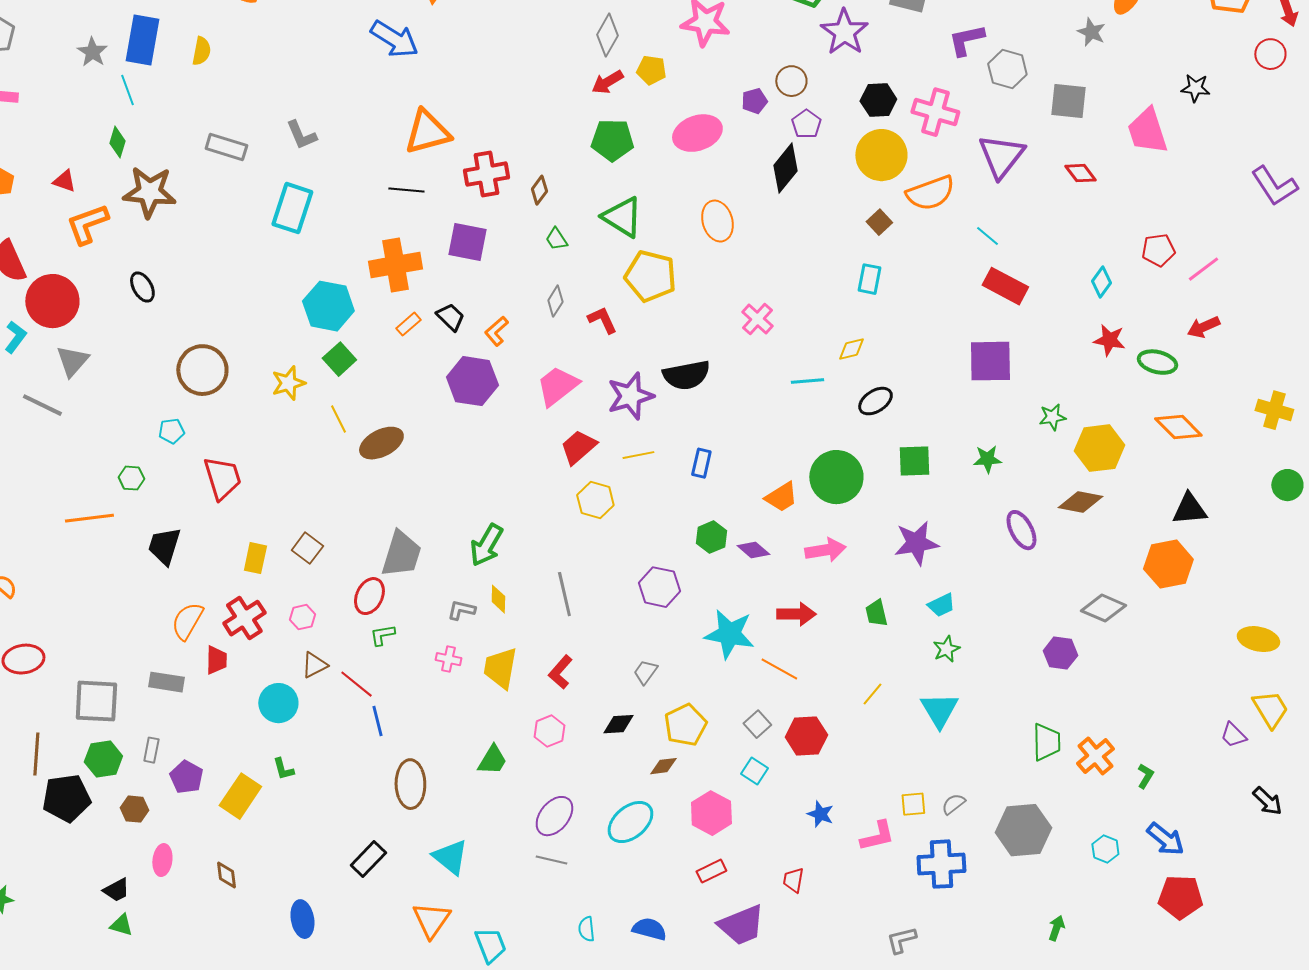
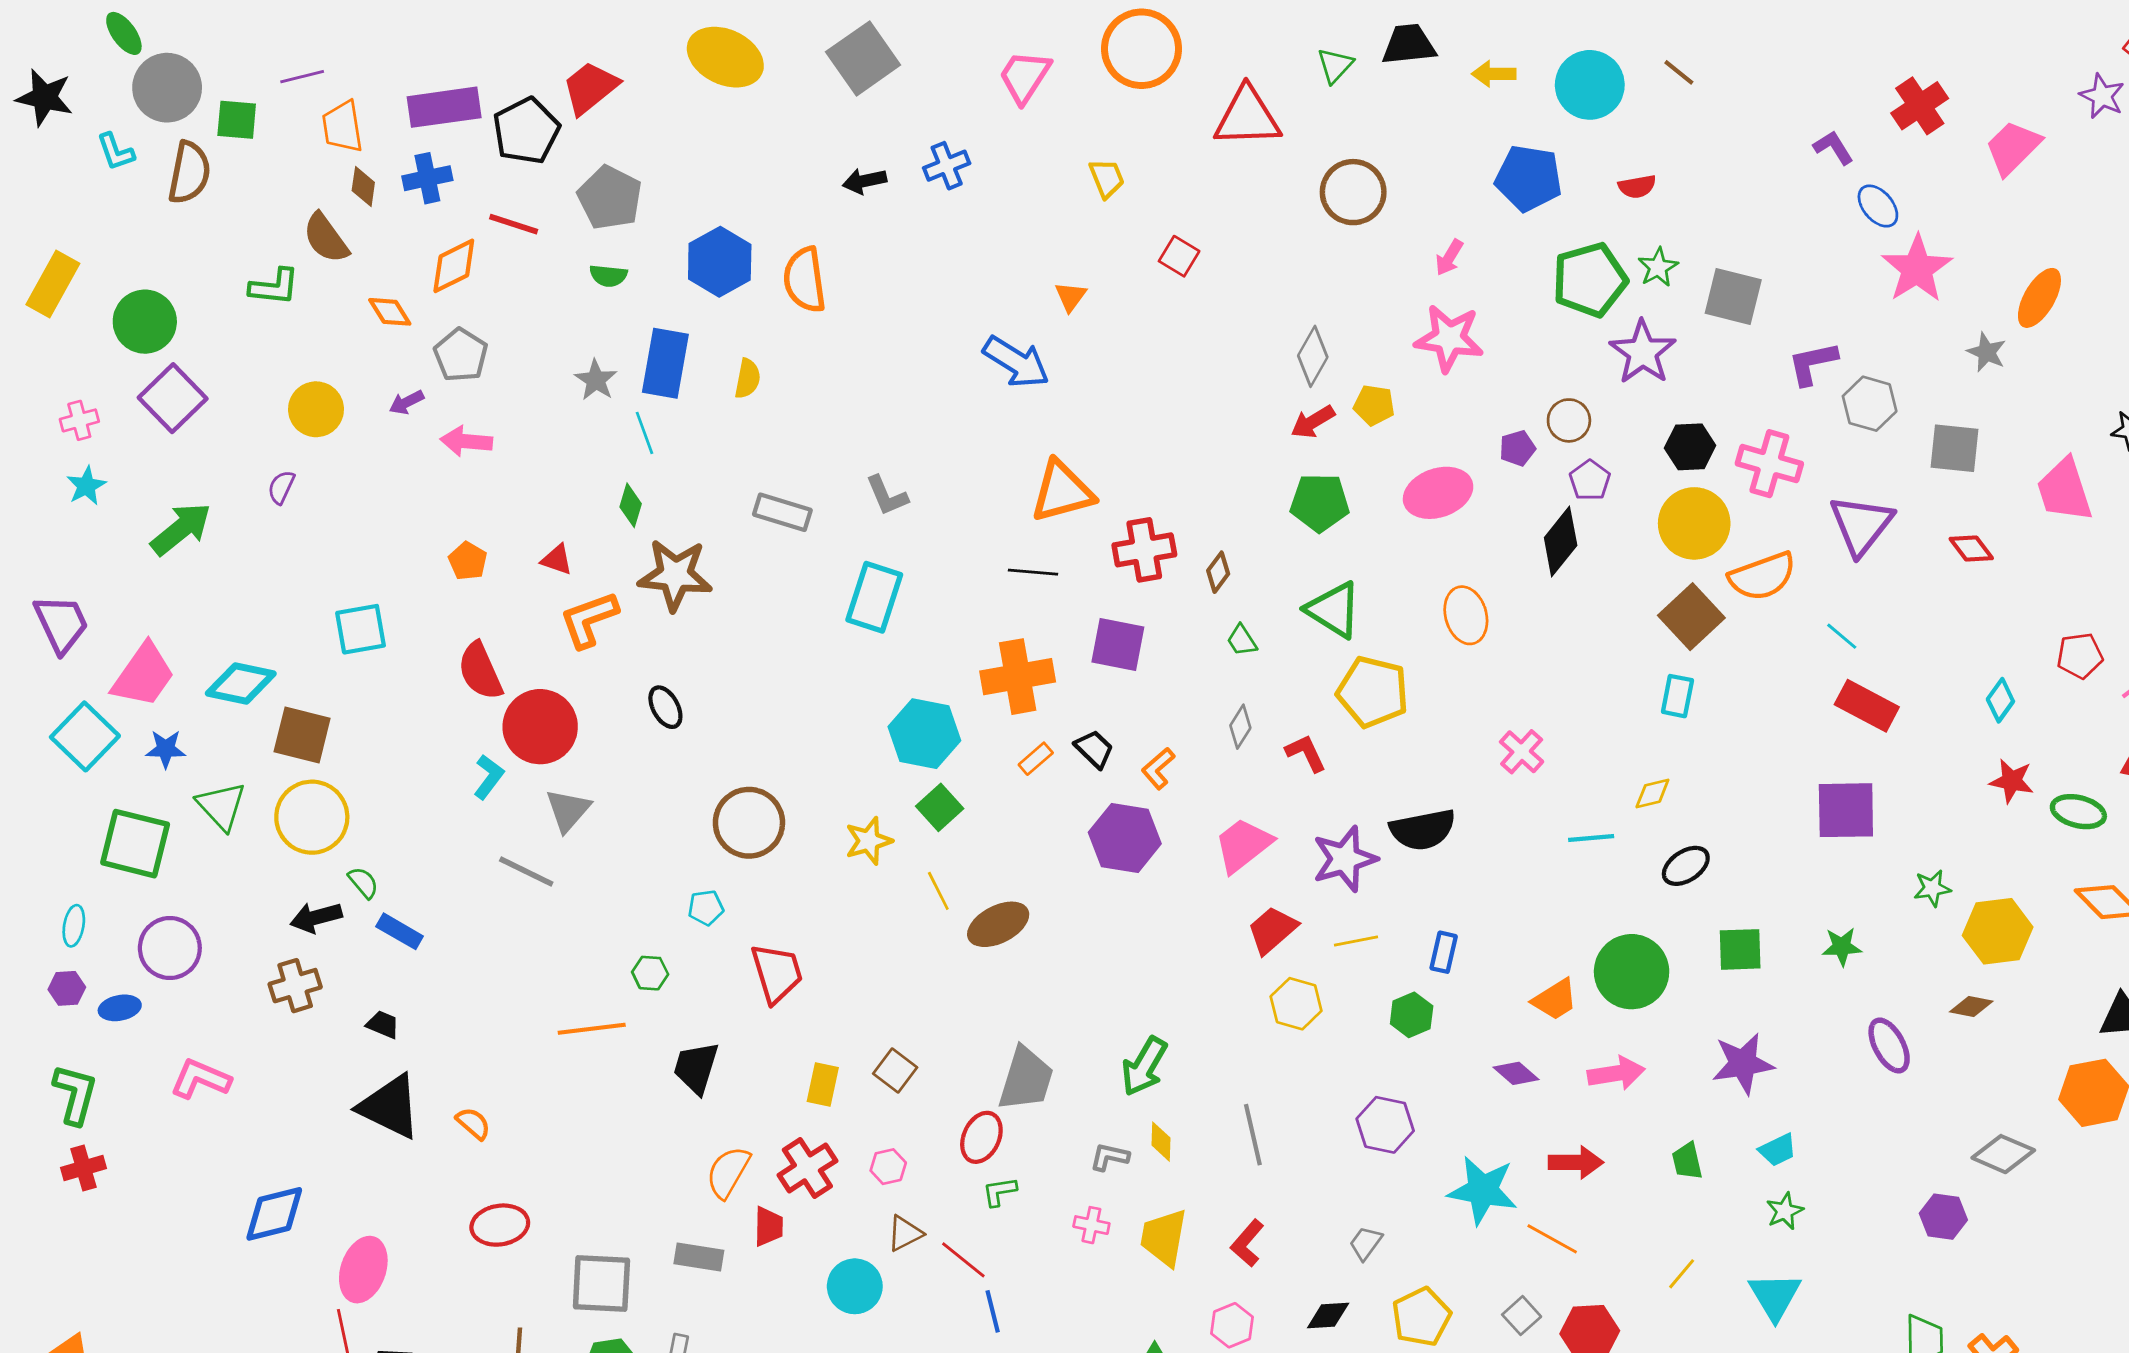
brown square: (879, 222) -> (1691, 617), size x1.8
brown diamond: (1080, 502) -> (1971, 1006), size x0.7
green hexagon: (711, 537) -> (1412, 1015), moved

